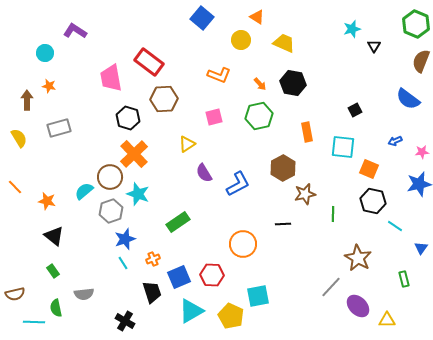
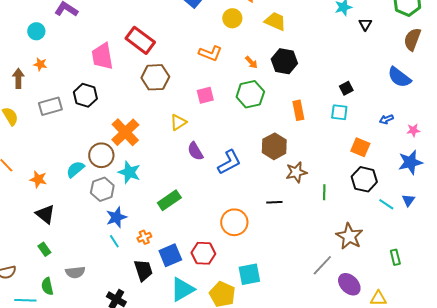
black hexagon: (128, 118) -> (85, 95), moved
cyan square: (343, 147) -> (339, 112), moved, size x0.7
blue triangle: (421, 248) -> (408, 200), moved

